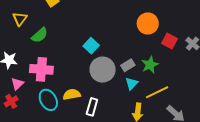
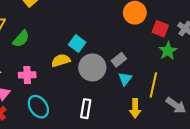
green star: (150, 65) -> (168, 51), moved
pink cross: (41, 69) -> (27, 75), size x0.7
yellow line: (157, 92) -> (153, 85), turned -45
yellow semicircle: (72, 94) -> (61, 60), moved

